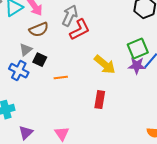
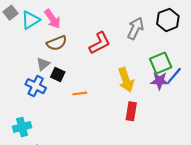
gray arrow: (70, 16) -> (135, 28), moved
yellow arrow: (105, 65) -> (126, 80), turned 30
red rectangle: (100, 100) -> (131, 111), moved

